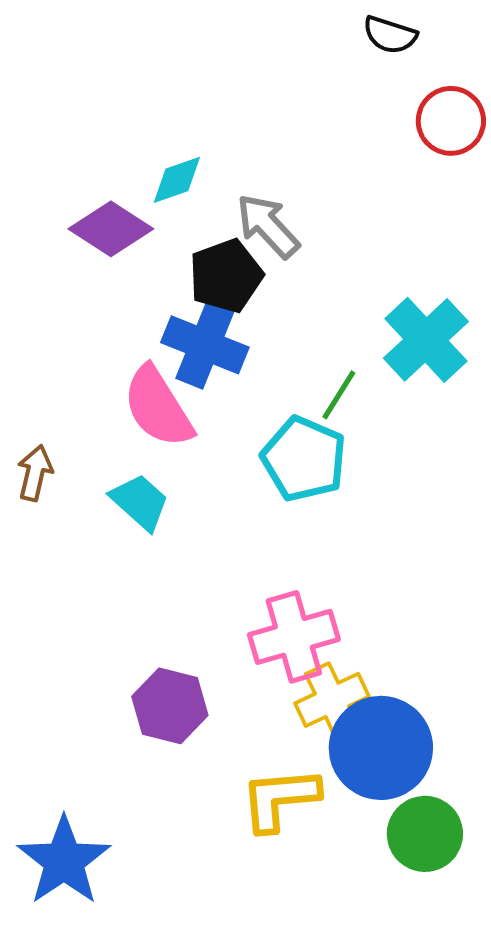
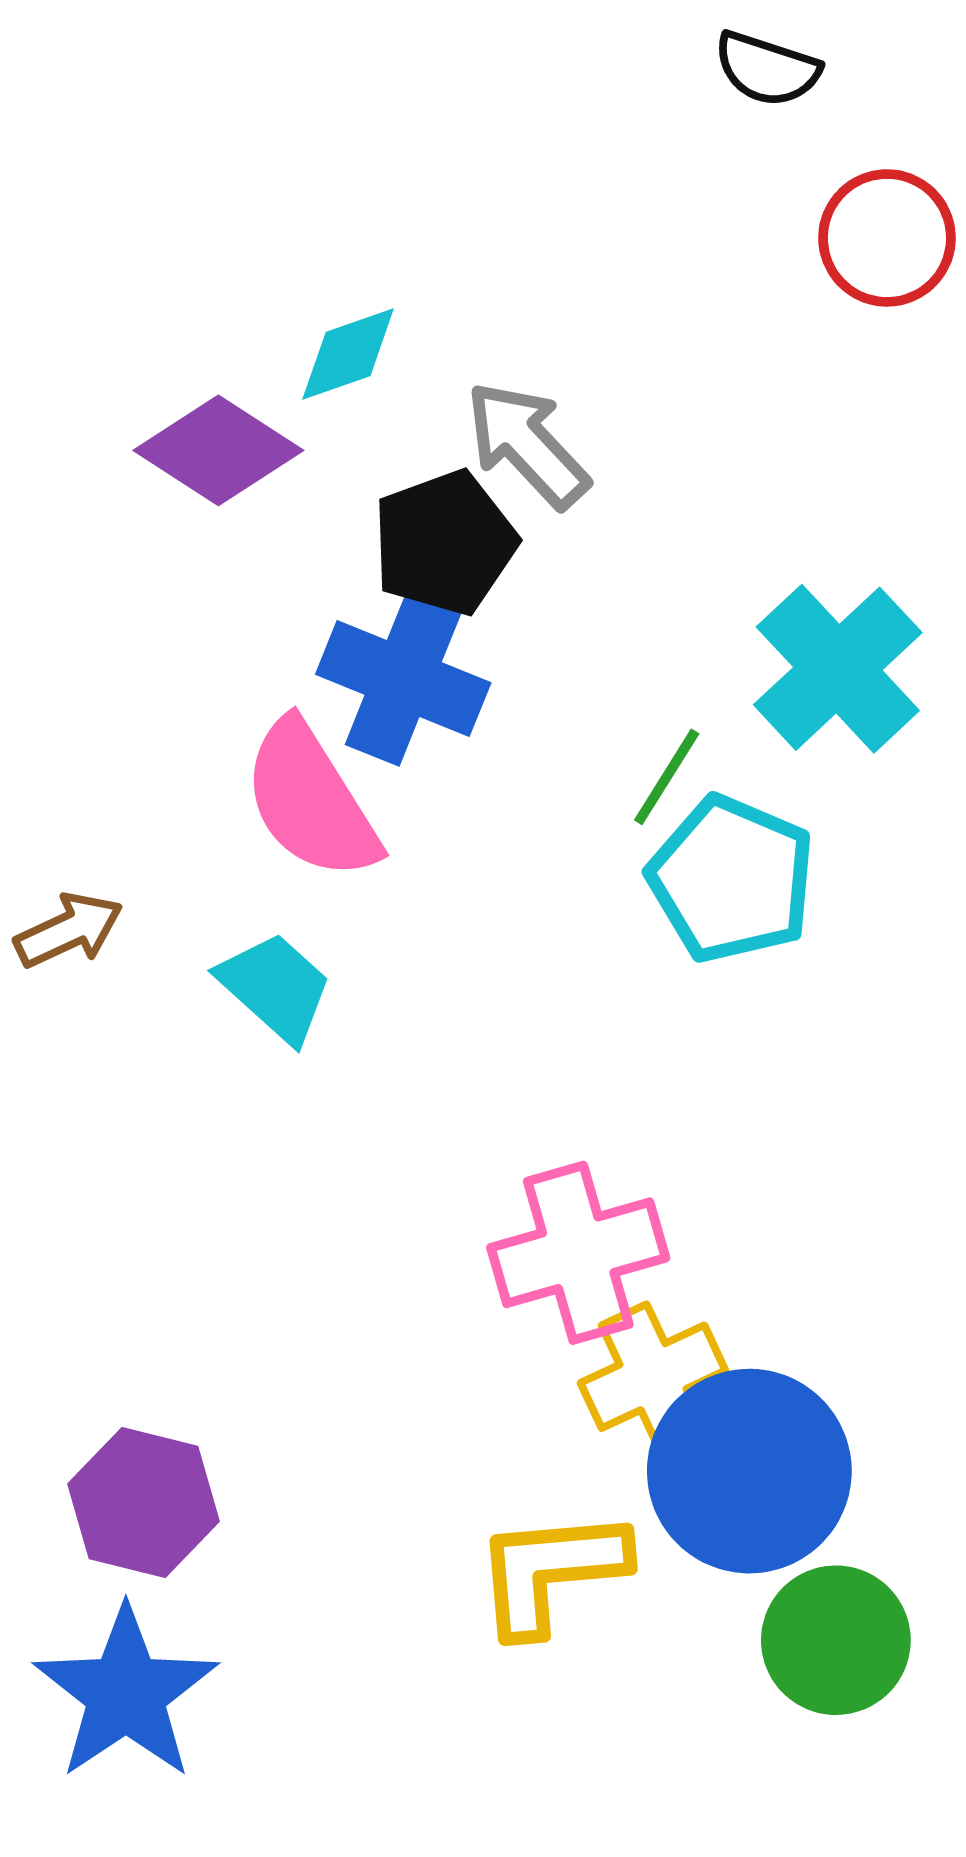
cyan pentagon: (304, 459) -> (732, 879), moved
brown arrow: (35, 473) -> (69, 930), turned 52
purple hexagon: (170, 706) -> (144, 1503), moved

